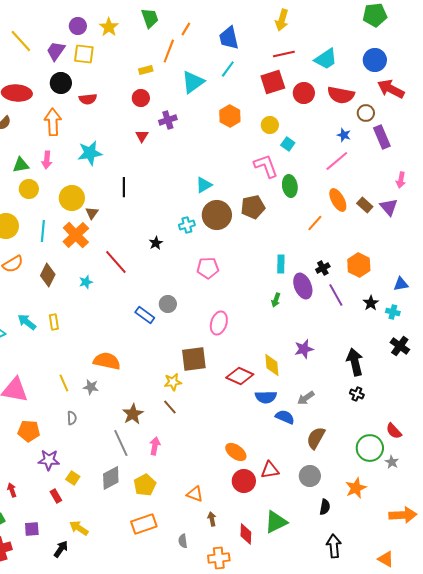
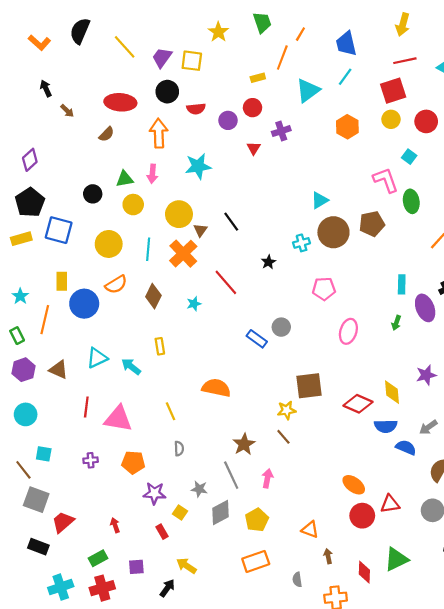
purple circle: (78, 26) -> (228, 120), moved
red circle: (304, 93) -> (426, 121), moved
yellow circle: (270, 125) -> (391, 119), moved
black line: (124, 187) -> (231, 222), moved, turned -36
cyan arrow: (27, 322) -> (131, 366), moved
pink ellipse: (219, 323) -> (348, 331), moved
gray star: (91, 387) -> (199, 489), moved

